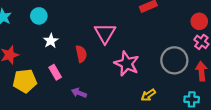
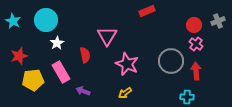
cyan circle: (39, 16) -> (46, 20), size x1.5
pink rectangle: (55, 72) -> (61, 72), size x1.5
yellow arrow: (148, 95) -> (125, 93), moved

